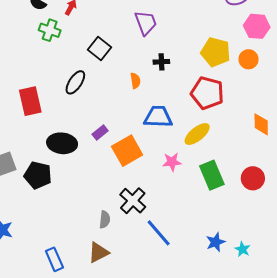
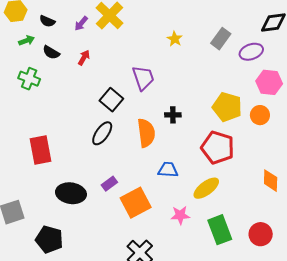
purple trapezoid: (146, 23) -> (143, 78), moved
green cross: (50, 30) -> (29, 79), moved
orange semicircle: (135, 81) -> (146, 133), size x1.8
black ellipse: (75, 82) -> (102, 133), moved
blue trapezoid: (158, 117) -> (168, 170), size x0.7
black pentagon: (38, 175) -> (49, 239), moved

